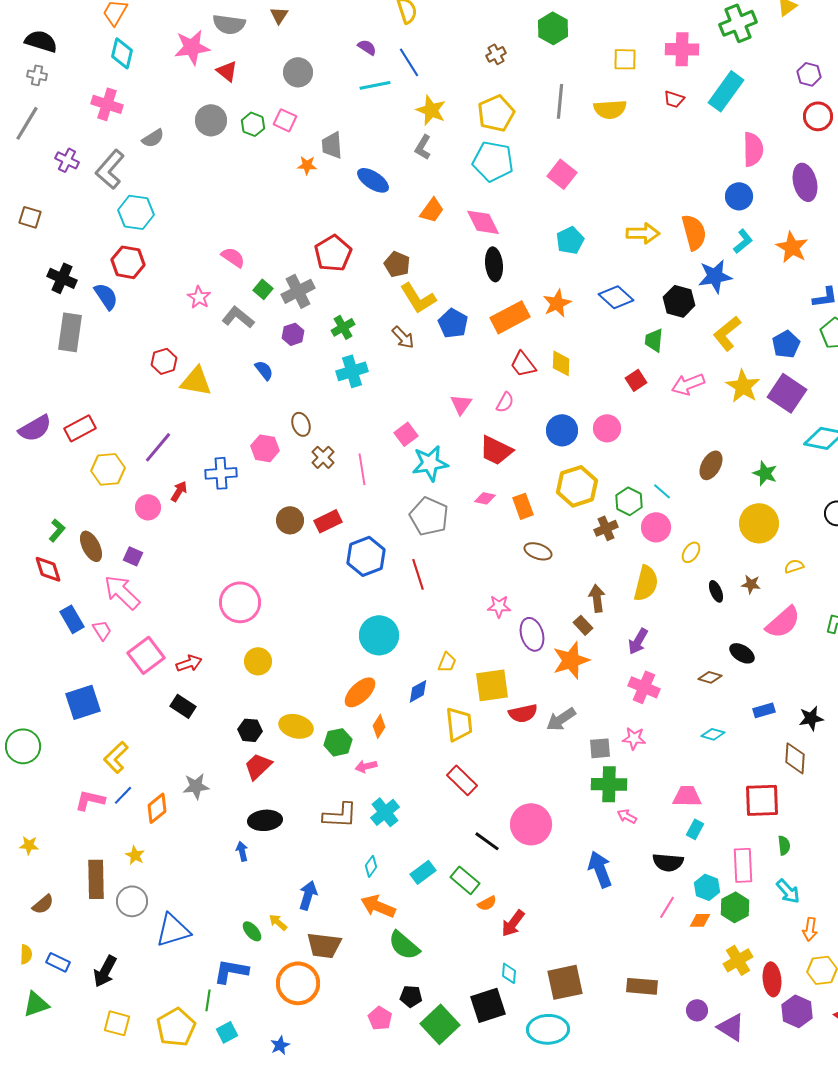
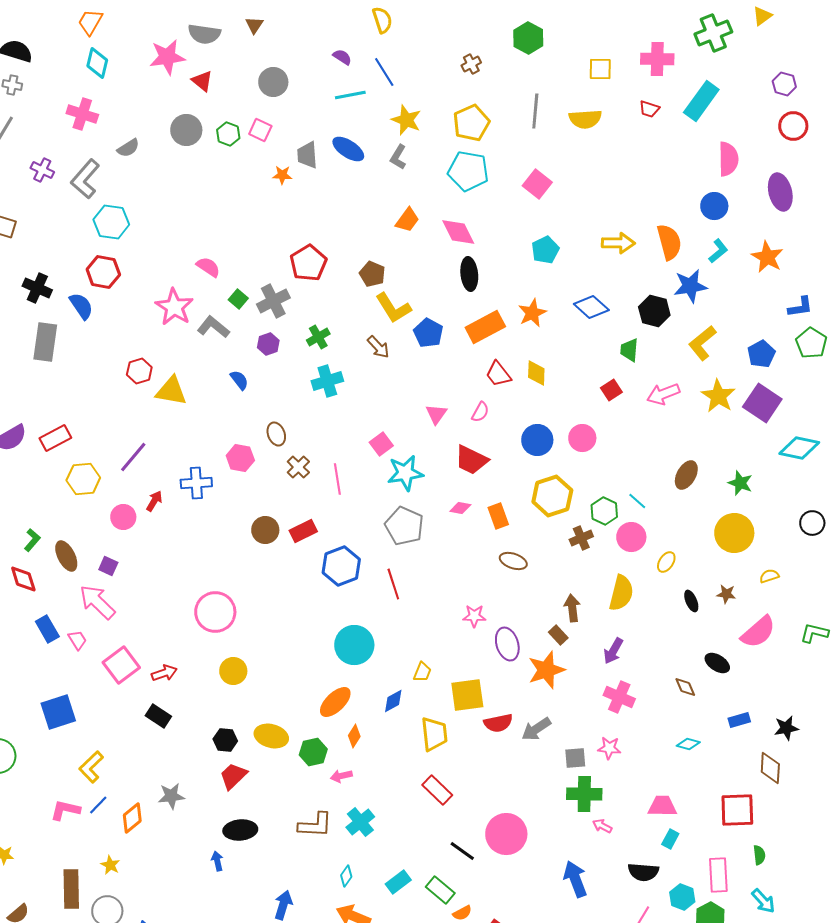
blue ellipse: (373, 180) -> (348, 149), moved
pink star: (199, 297) -> (174, 307), size x1.6
brown diamond: (710, 677) -> (685, 687), turned 50

